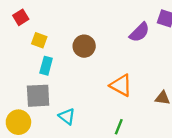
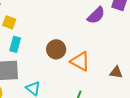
brown circle: (84, 46) -> (56, 49), moved

